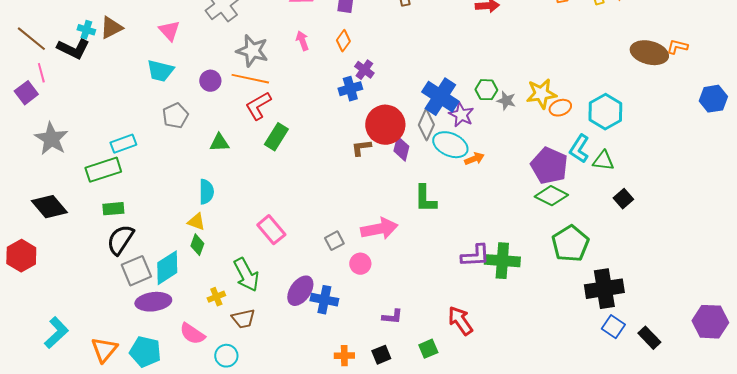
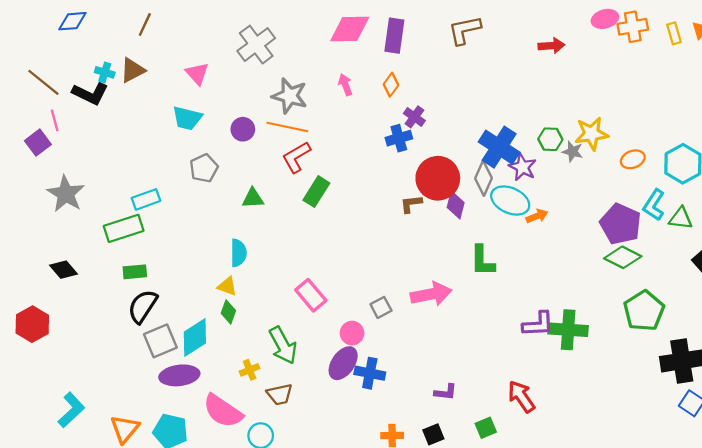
yellow star: (541, 94) -> (592, 134), moved
black diamond: (49, 207) -> (63, 270), size x0.7
pink circle: (360, 264) -> (352, 333), moved
pink semicircle: (192, 334) -> (223, 411), size x1.4

